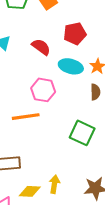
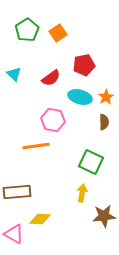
red semicircle: (41, 47) -> (51, 78), turned 108
yellow arrow: (54, 184) -> (82, 193), moved

